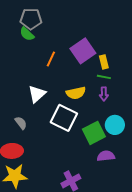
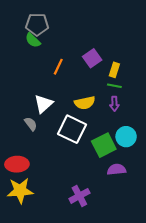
purple square: (83, 51) -> (92, 58), size x0.7
yellow rectangle: (104, 62) -> (114, 70), turned 32
gray semicircle: (21, 123) -> (31, 124), moved

